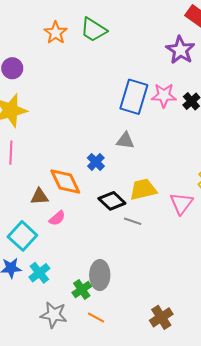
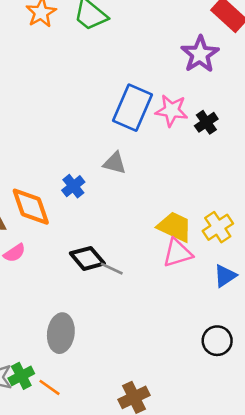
yellow trapezoid: (143, 189) -> (175, 227), moved, turned 32
black diamond: (112, 201) -> (87, 258), moved
pink triangle: (181, 203) -> (178, 253), turned 30
green cross: (82, 289) -> (21, 376), moved

